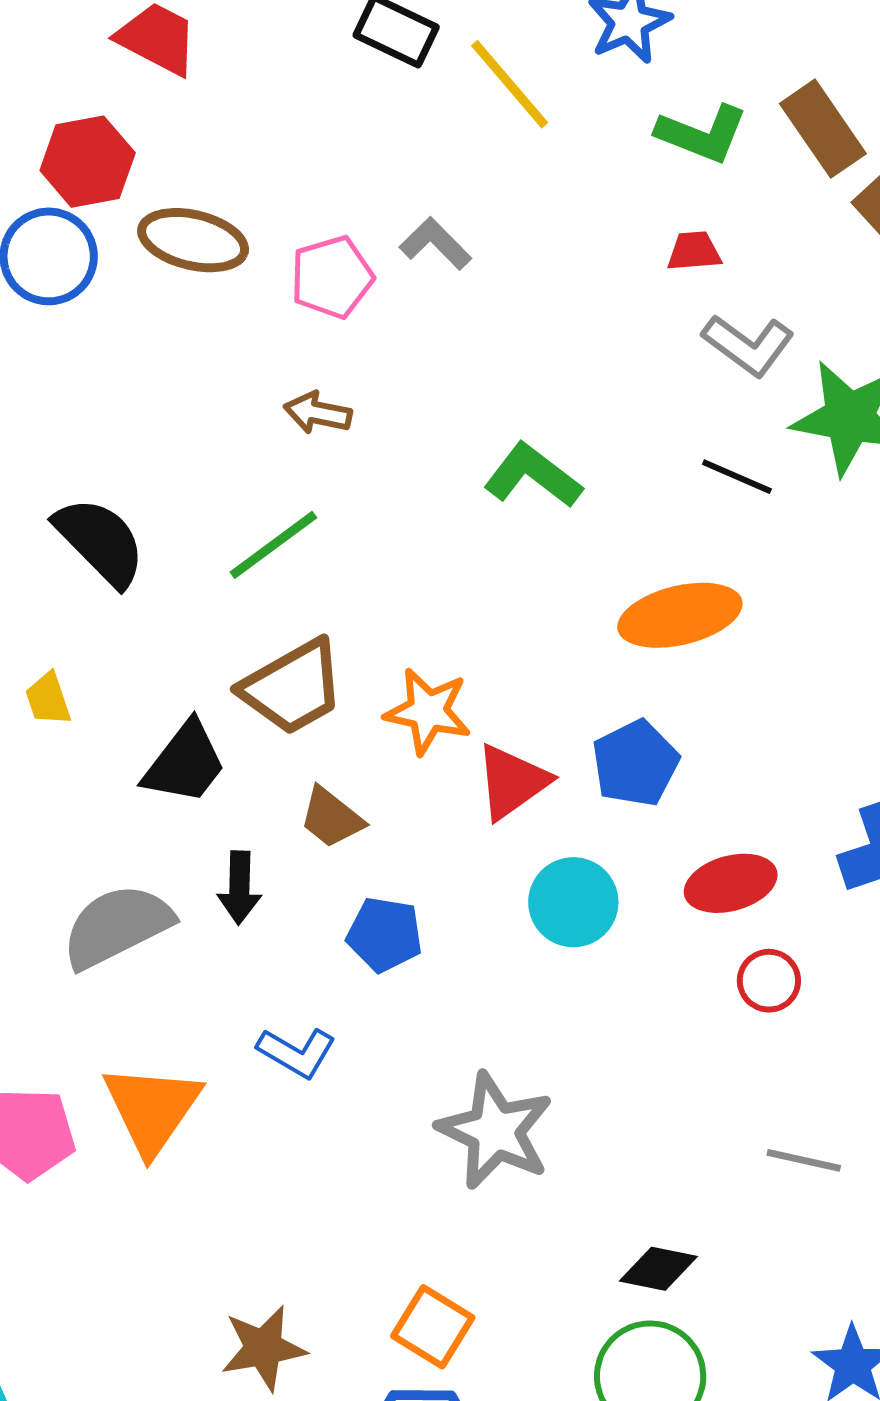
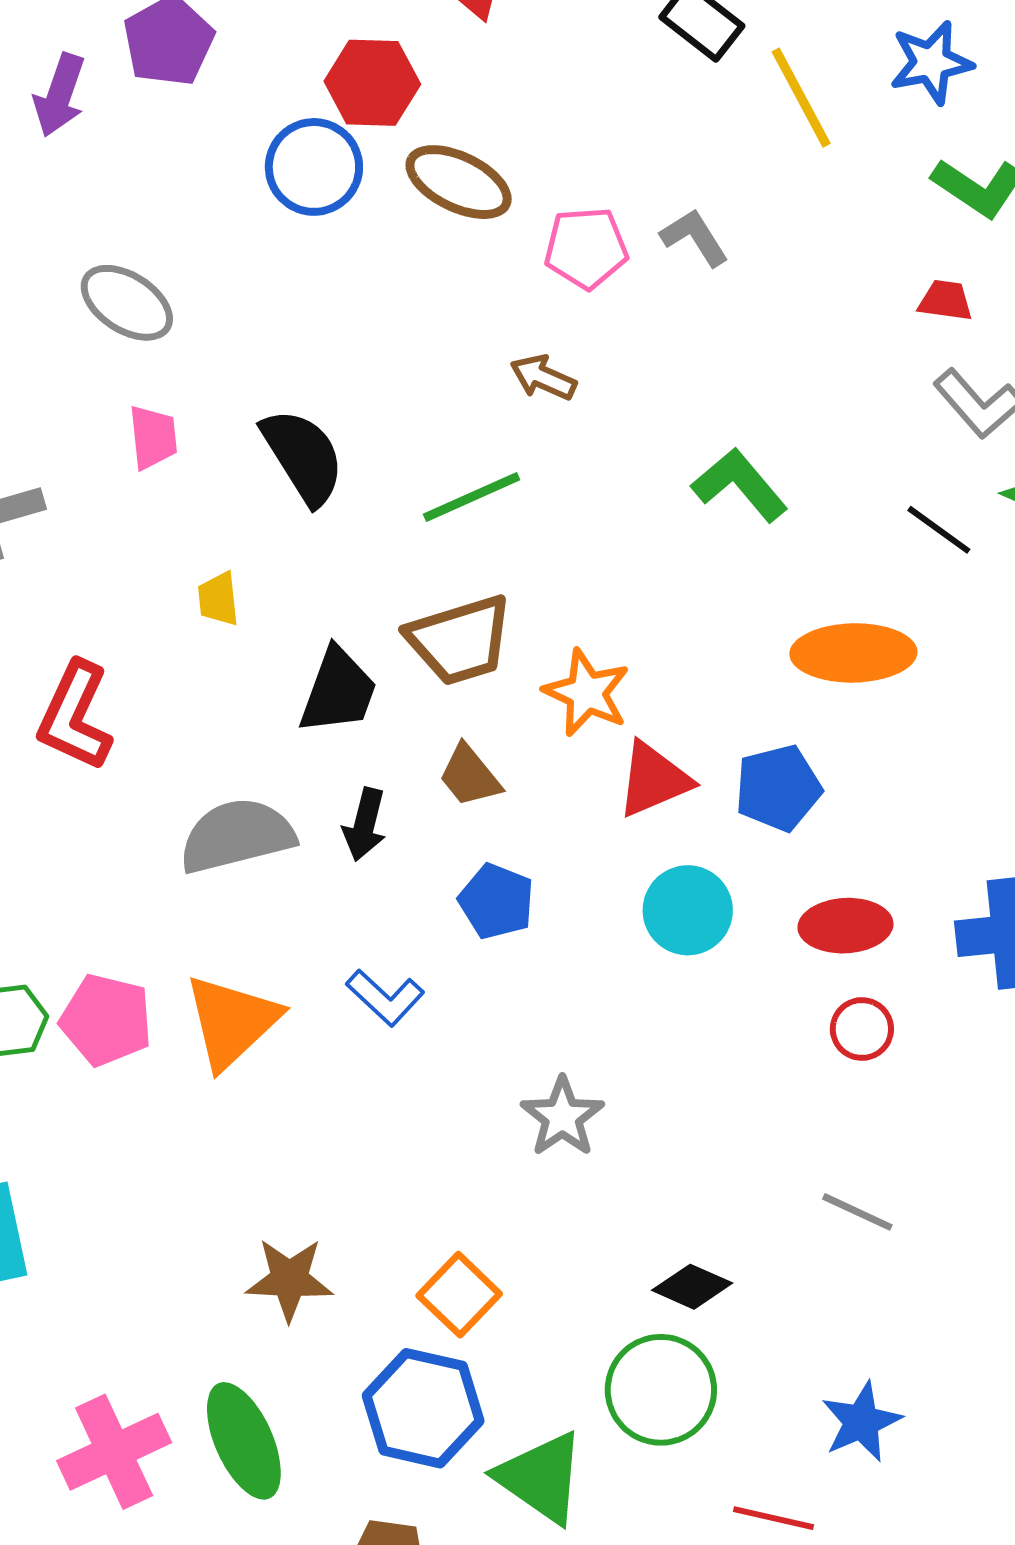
black trapezoid: (185, 763) -> (338, 691), turned -30
gray star: (495, 1131) -> (562, 1117), size x0.7

